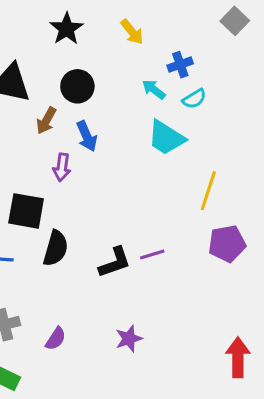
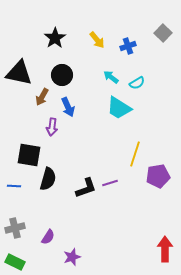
blue cross: (180, 65) -> (128, 46), moved
yellow line: (208, 191) -> (135, 154), moved
purple star: (129, 339) -> (72, 257), moved

